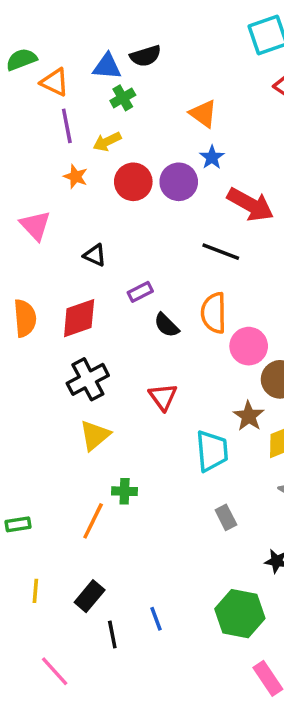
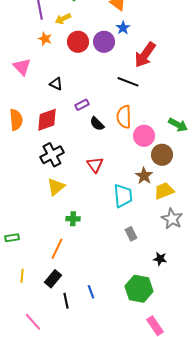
red arrow: (250, 205) -> (145, 55), turned 96
orange line: (93, 521) -> (57, 249), moved

